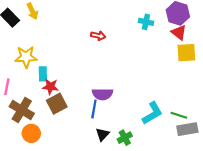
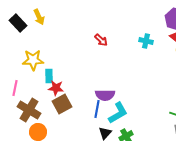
cyan cross: (146, 22) -> (146, 41), moved
red arrow: (98, 36) -> (101, 40), turned 32
cyan L-shape: (152, 113) -> (118, 113), moved

